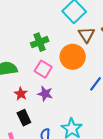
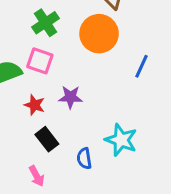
pink square: (43, 69) -> (40, 61), moved

